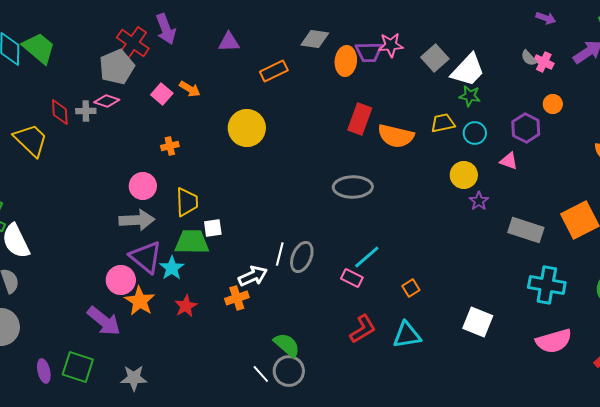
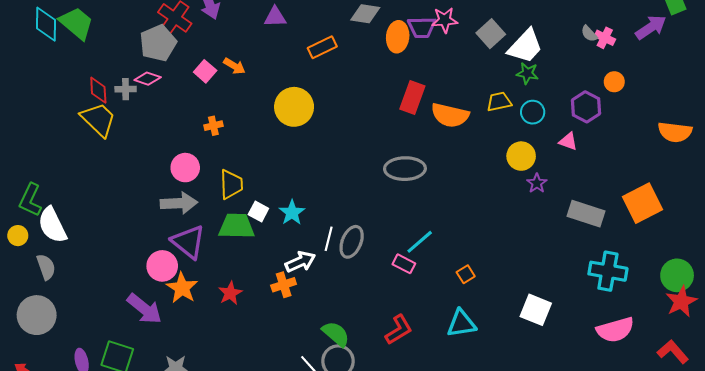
yellow trapezoid: (31, 140) -> (98, 119), moved
white square: (213, 228) -> (258, 212), turned 36
cyan star: (172, 268) -> (292, 213), moved
red L-shape: (363, 329) -> (399, 330), moved

